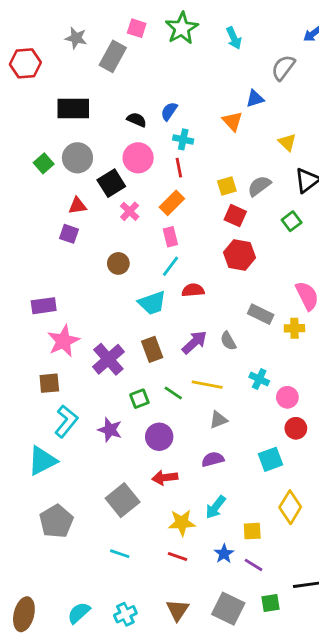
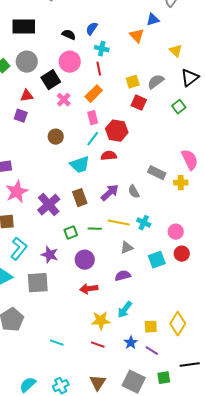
red hexagon: (239, 255) -> (117, 131), moved
cyan cross: (259, 379) -> (144, 223), moved
green line: (173, 393) -> (95, 229), turned -32
cyan square: (270, 459) -> (157, 260), moved
gray square: (123, 500) -> (38, 283), moved, turned 35
yellow diamond: (290, 507) -> (178, 324), moved

